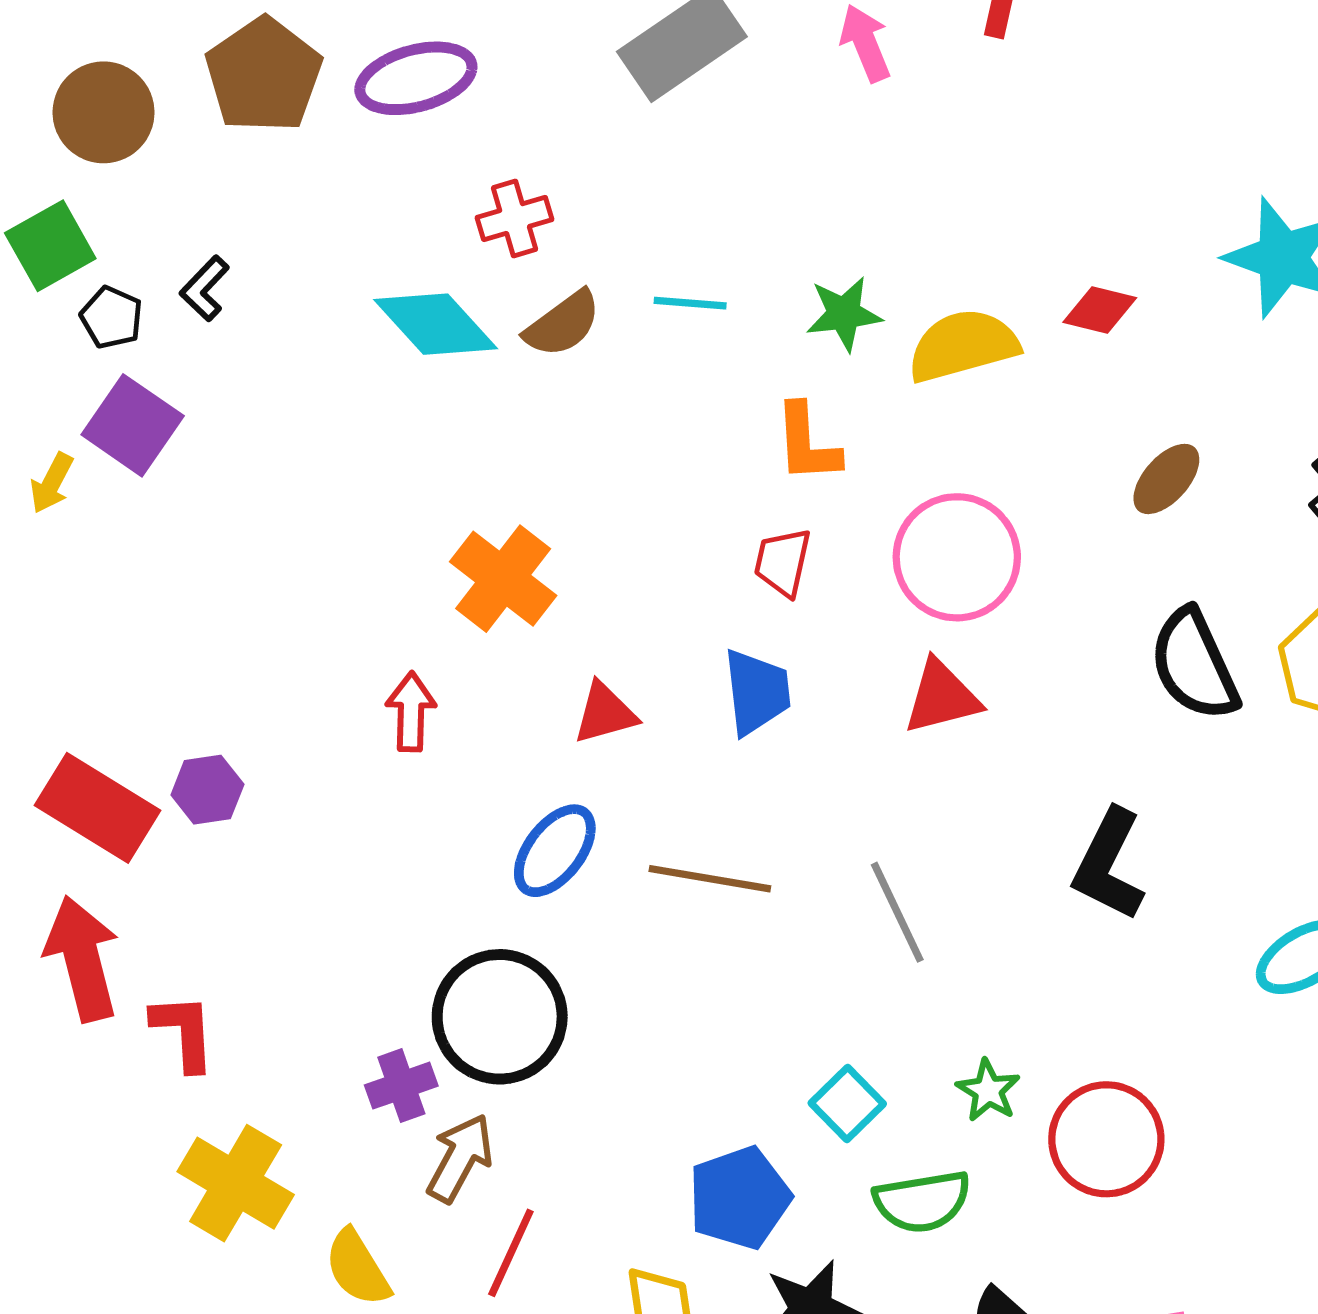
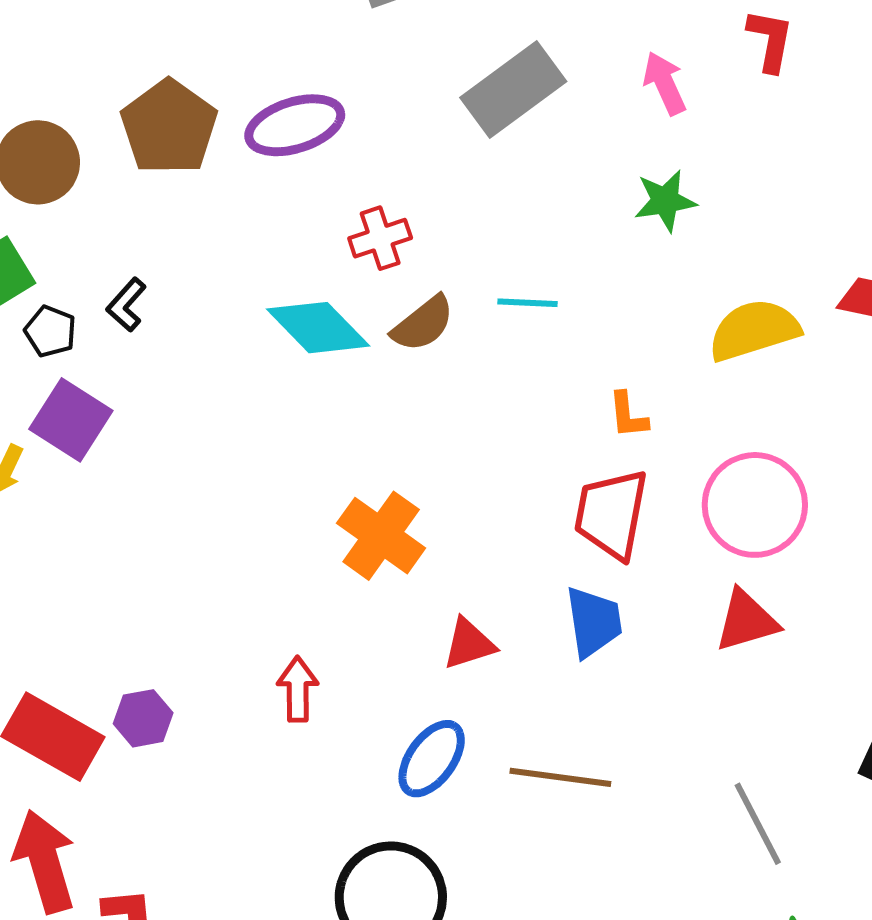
green star: (844, 314) -> (665, 201), moved
orange L-shape: (807, 443) -> (628, 415), size x0.7
red trapezoid: (783, 562) -> (611, 514), size x1.6
red arrow: (411, 712) -> (298, 689), moved
gray line: (897, 912) -> (758, 824), moved

